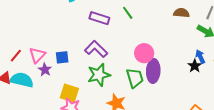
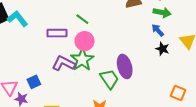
pink circle: (144, 53) -> (85, 41), moved
blue arrow: (200, 57) -> (158, 30), moved
green star: (99, 75) -> (82, 60), moved

